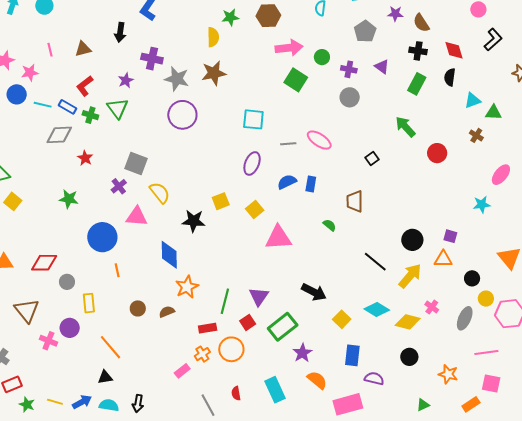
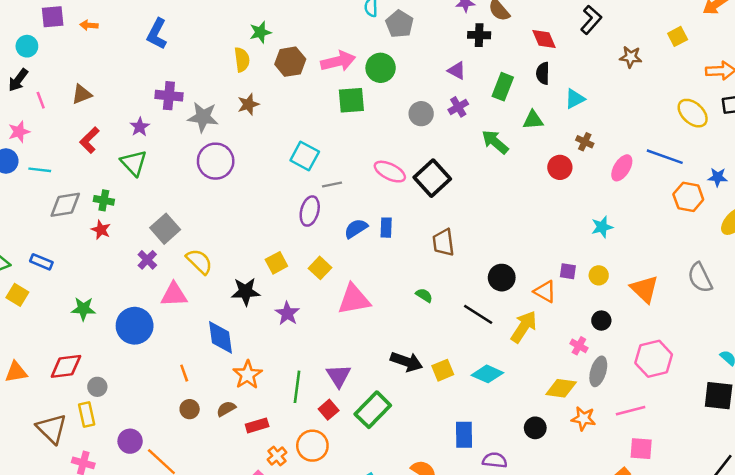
brown hexagon: (268, 16) -> (290, 62), moved
gray pentagon: (365, 31) -> (400, 24), moved
black arrow: (120, 32) -> (18, 80), moved, turned 36
black cross: (418, 51) -> (479, 35), moved
green circle: (322, 57) -> (381, 68), size x1.5
purple cross: (349, 69) -> (458, 107), moved, turned -35
brown star: (214, 73) -> (248, 104), size x0.7
green square: (296, 80) -> (351, 100), turned -30
blue rectangle: (68, 107) -> (41, 262), moved
green triangle: (493, 113) -> (533, 120), moved
green cross: (90, 115) -> (104, 200), moved
cyan square: (253, 119) -> (305, 156), turned 30
gray line: (288, 144) -> (332, 184), moved
red circle: (437, 153) -> (560, 167), moved
black square: (372, 159) -> (432, 178), moved, size x2.0
gray square: (136, 163) -> (165, 229), turned 35
pink ellipse: (501, 175) -> (622, 168), moved
green star: (69, 199) -> (83, 309), moved
green semicircle: (329, 225) -> (424, 295), moved
black circle: (412, 240) -> (502, 278), moved
orange triangle: (443, 259) -> (545, 292), moved, turned 36
orange line: (117, 270) -> (184, 373), moved
yellow circle: (486, 299) -> (599, 275), moved
yellow rectangle: (89, 303) -> (87, 415), moved
pink cross: (432, 307) -> (579, 346), moved
yellow square: (342, 319) -> (443, 370), moved, turned 30
yellow diamond: (408, 322) -> (561, 388), moved
purple circle: (70, 328) -> (130, 441), moved
red rectangle: (208, 328) -> (257, 425), moved
purple star: (302, 353) -> (287, 313), moved
orange star: (448, 374) -> (583, 419), moved

